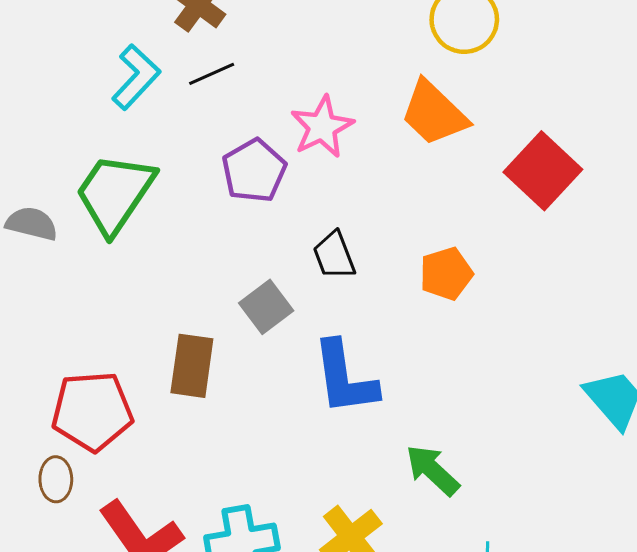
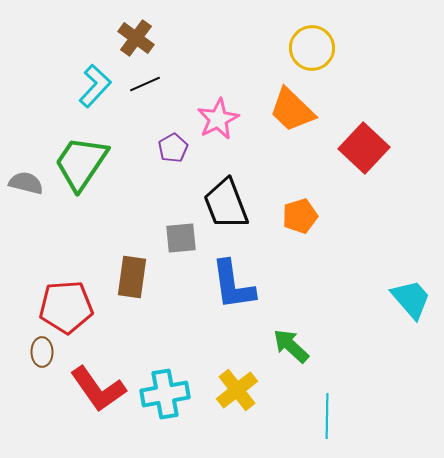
purple pentagon: (254, 171) -> (173, 148), size x0.7
black trapezoid: (334, 255) -> (226, 204), size x1.6
gray square: (266, 307) -> (181, 238), turned 32

